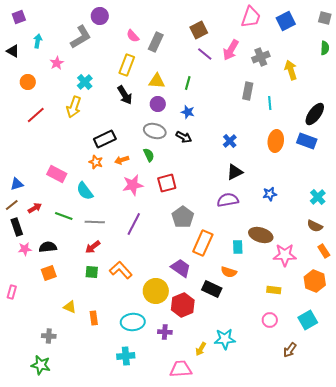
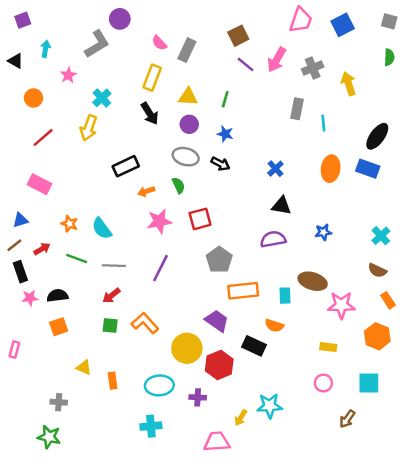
orange star: (96, 162) -> (69, 224), moved
black triangle: (235, 172) -> (281, 206), turned 36
pink rectangle: (57, 174) -> (40, 184), moved
orange rectangle: (203, 243) -> (243, 291), turned 60
cyan square: (308, 320) -> (369, 383), turned 30

